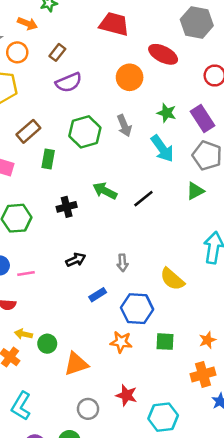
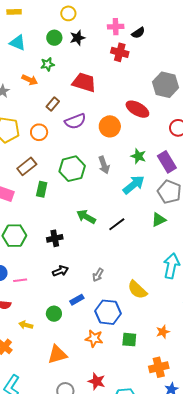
red trapezoid: (114, 24) -> (84, 82), moved
orange circle: (17, 52) -> (39, 132), moved
purple semicircle: (69, 82) -> (75, 121), moved
cyan arrow: (162, 149) -> (134, 185), turned -95
black cross: (67, 207) -> (55, 238), moved
gray arrow: (123, 263) -> (98, 275), turned 32
yellow arrow: (23, 334) -> (26, 325), moved
orange star: (207, 340) -> (163, 332), moved
green circle: (47, 344) -> (54, 314), moved

